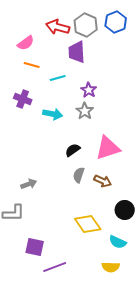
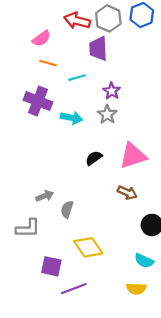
purple cross: (23, 99) -> (38, 101), size x1.4
gray semicircle: (79, 175) -> (67, 209), moved
yellow diamond: (88, 224) -> (88, 247), moved

